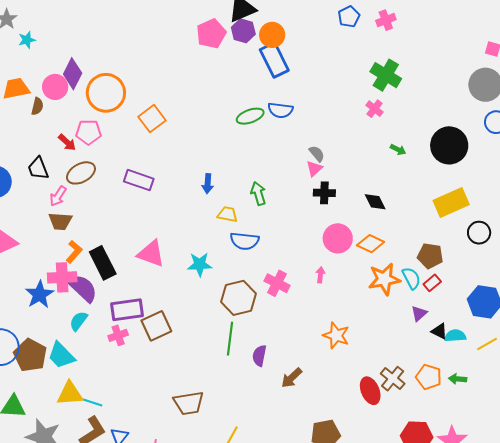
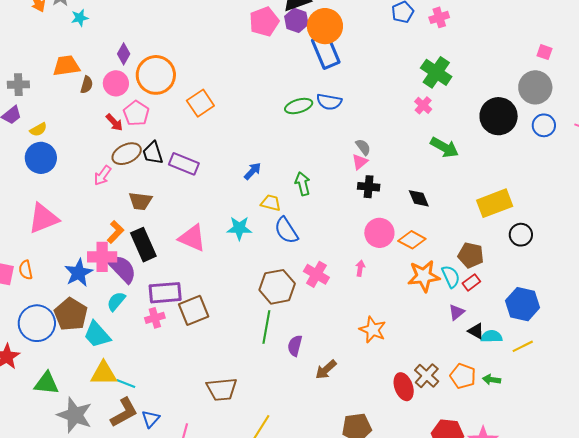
orange circle: (272, 35) -> (325, 26), size x1.4
purple diamond: (73, 74) -> (124, 54), size x0.7
pink circle: (55, 87) -> (116, 83), moved
pink pentagon: (88, 132) -> (136, 113), turned 30
black circle: (449, 145) -> (499, 116), moved
green arrow: (398, 150) -> (444, 147), size x1.8
black trapezoid: (38, 168) -> (153, 153), moved
blue arrow: (208, 184) -> (253, 171), turned -144
brown trapezoid: (60, 221) -> (140, 201), moved
blue semicircle: (245, 241) -> (286, 230), turned 48
cyan star: (200, 264) -> (239, 228), moved
brown pentagon: (30, 355) -> (71, 314), moved

